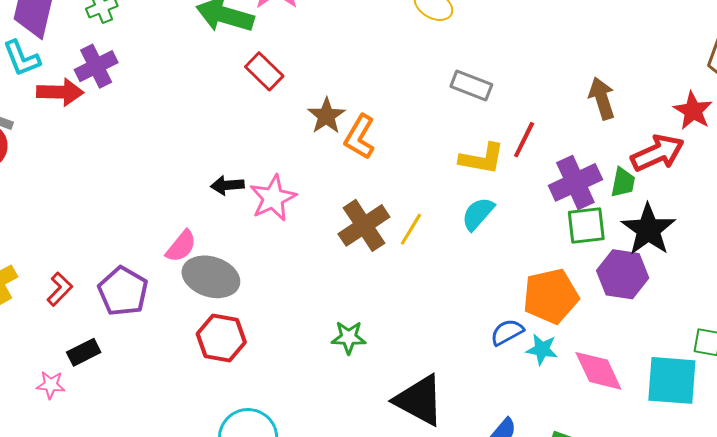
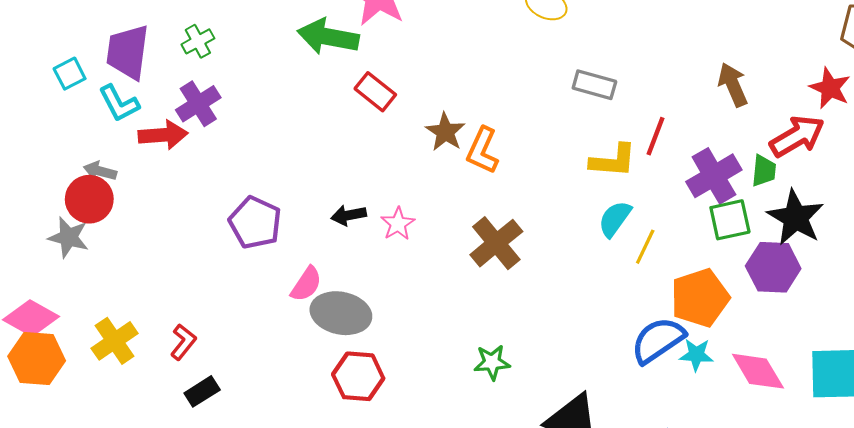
pink star: (273, 198) -> (398, 224), size x0.7
yellow line: (411, 229) -> (645, 247), moved
purple pentagon: (123, 291) -> (255, 223), moved
blue semicircle: (507, 332) -> (658, 340), size x1.6
black rectangle: (84, 352) -> (202, 391), moved

